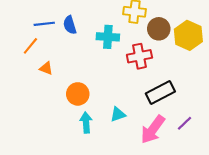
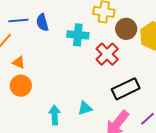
red cross: (139, 56) -> (107, 54), turned -35
orange circle: (78, 94) -> (21, 86), moved

